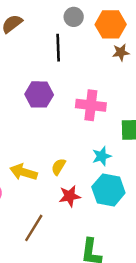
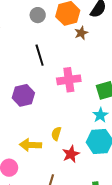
black line: (58, 48) -> (40, 55), moved
purple hexagon: (39, 94) -> (23, 95), moved
cyan star: (102, 156) -> (100, 115), moved

